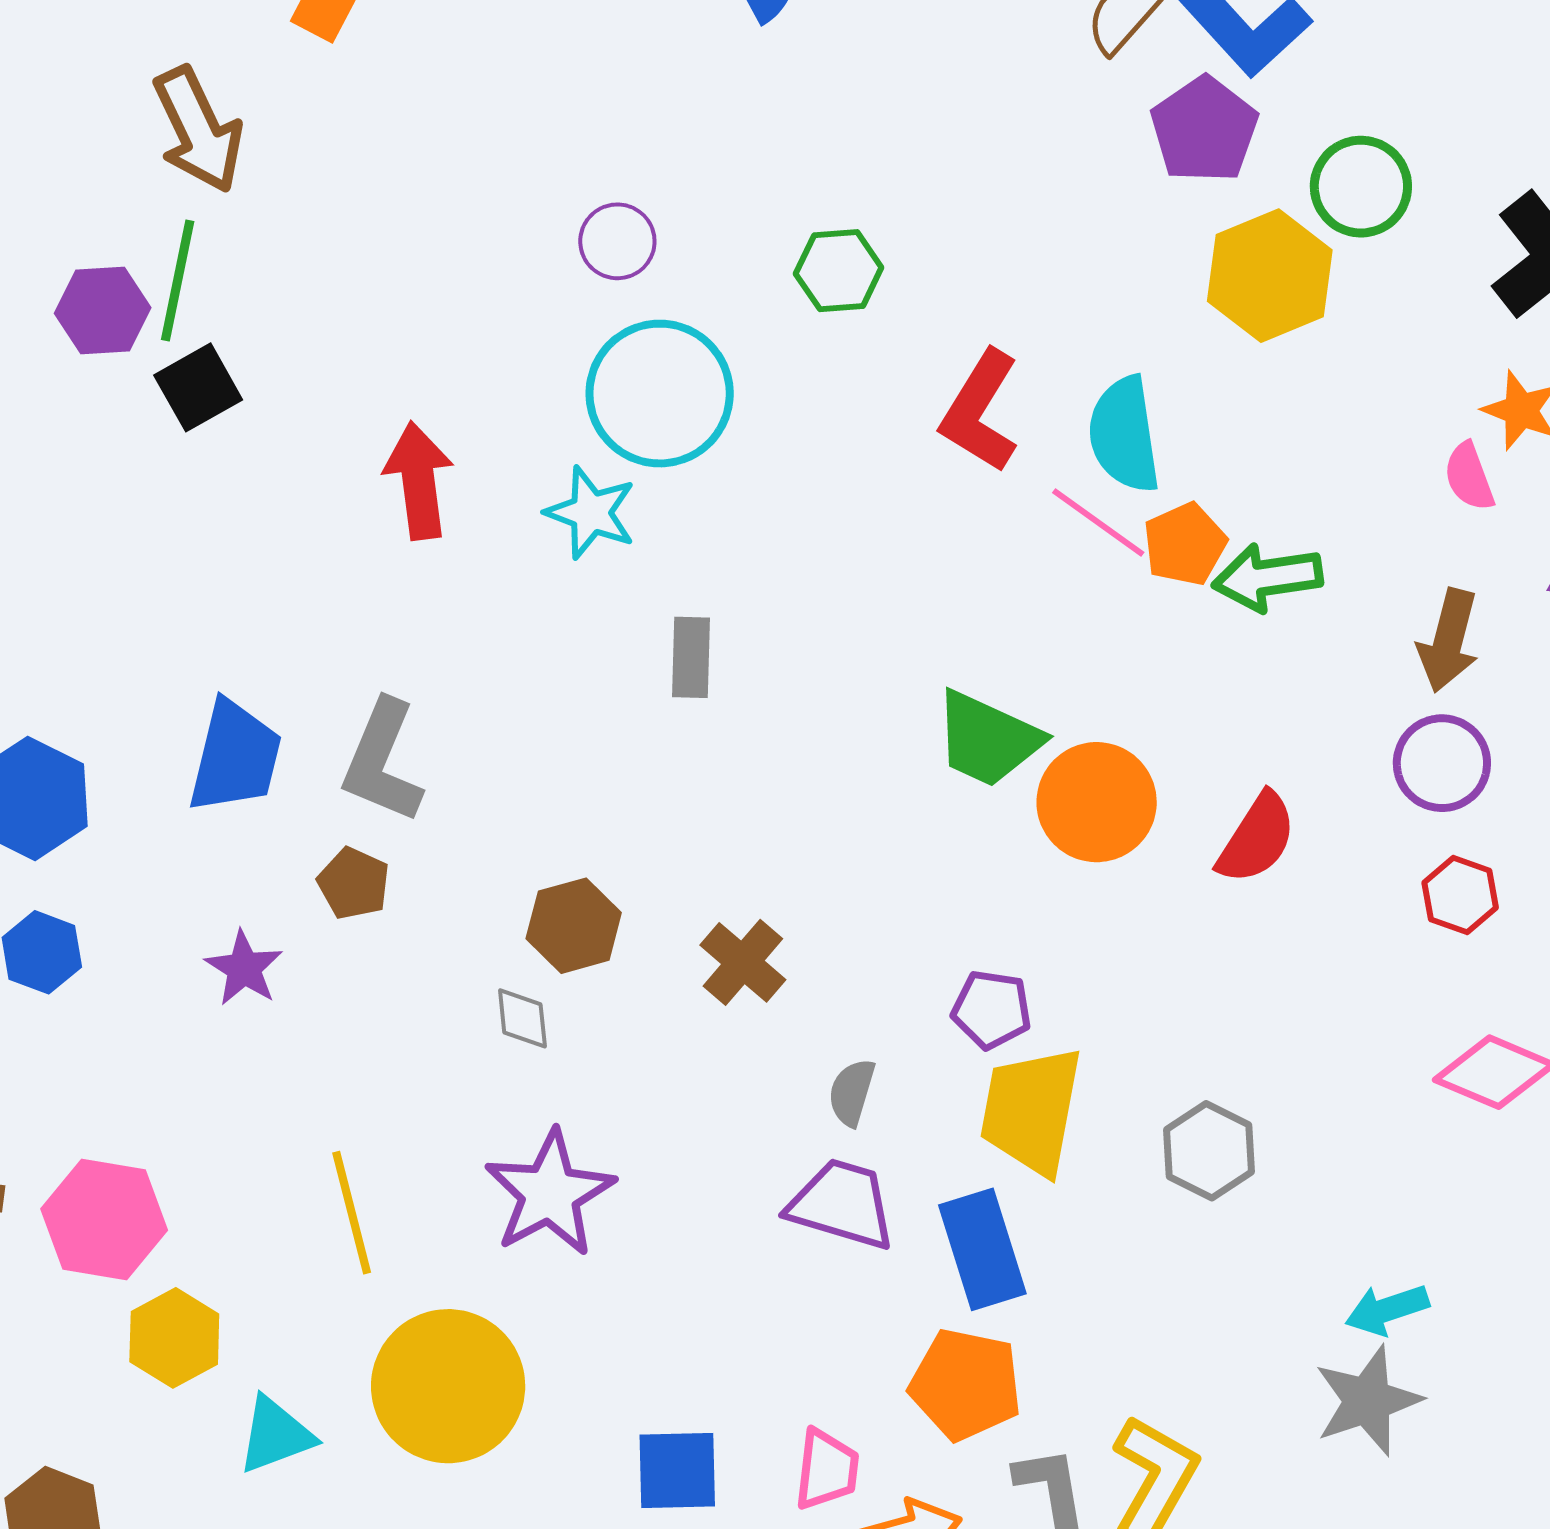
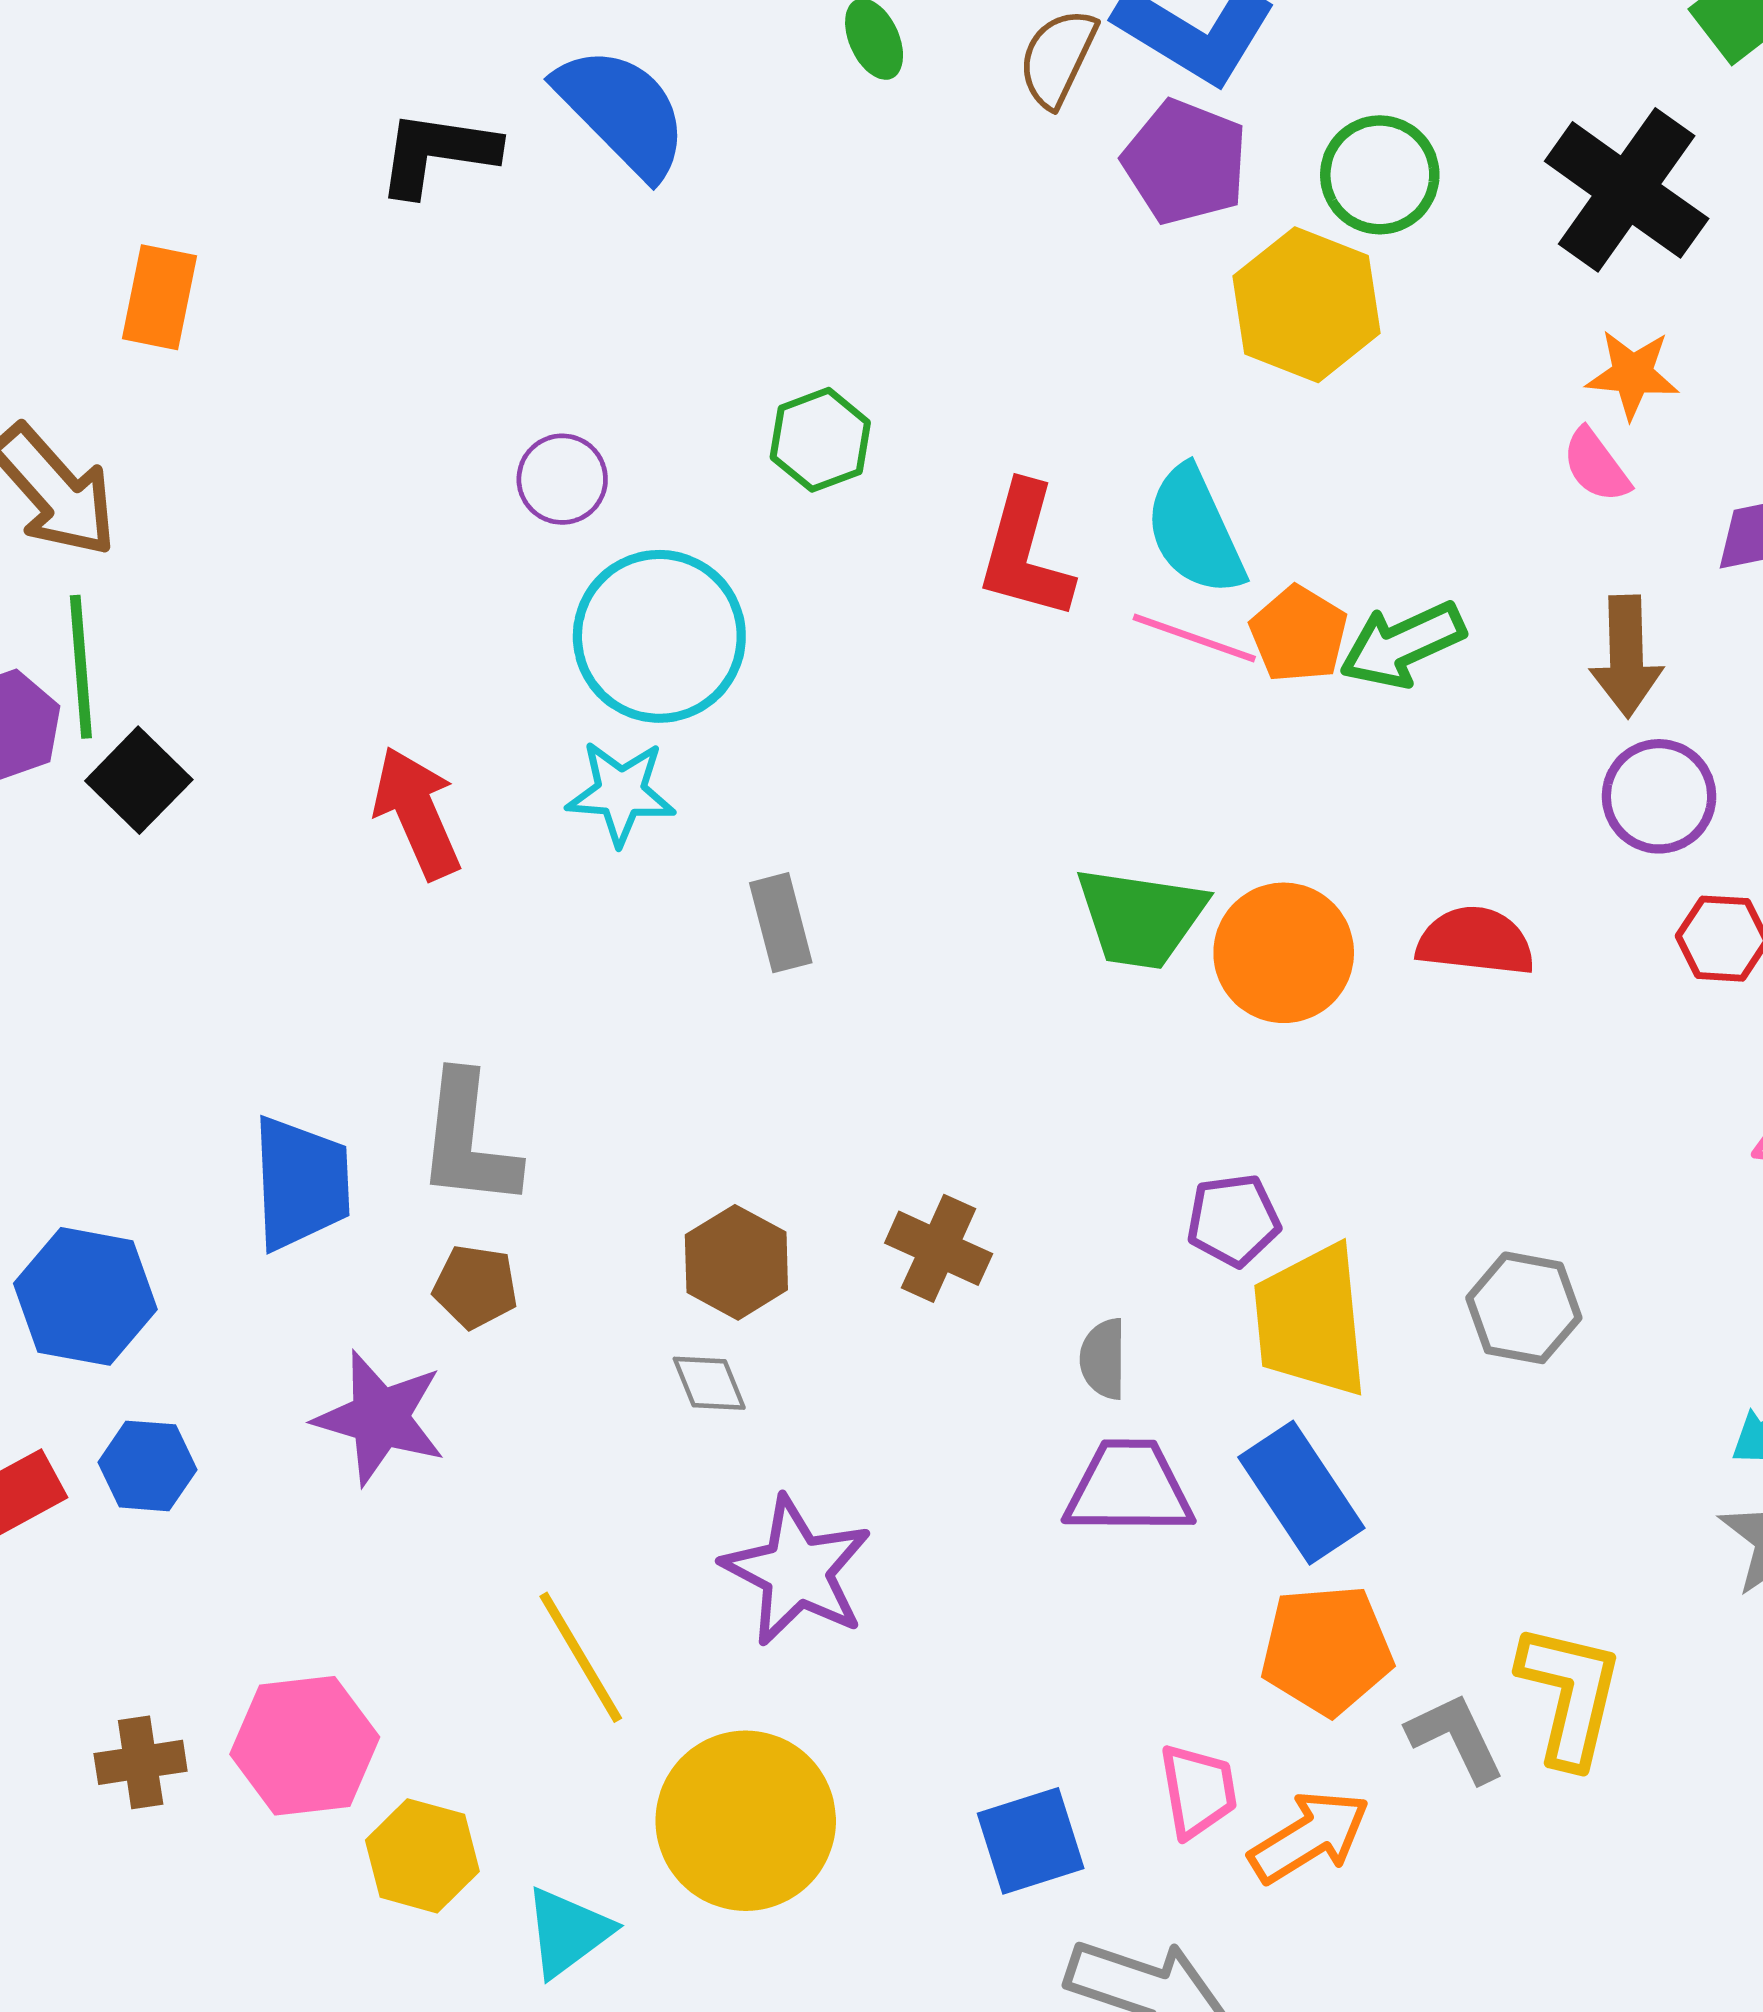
red semicircle: (1257, 838) -> (1476, 941), turned -100
purple star: (244, 968) -> (380, 1418), size x1.5

